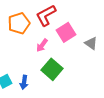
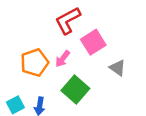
orange pentagon: (19, 23) -> (35, 63), moved
gray triangle: (91, 43) -> (118, 68), moved

